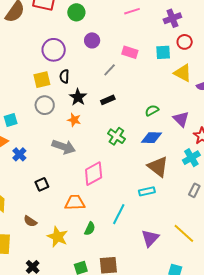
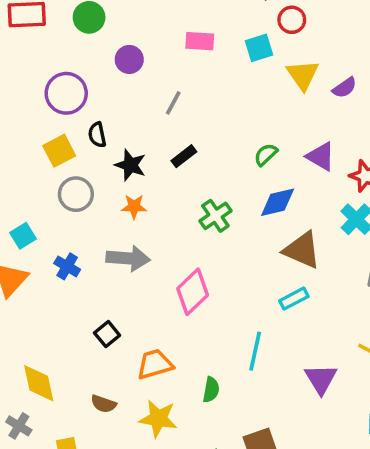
pink rectangle: (130, 52) -> (200, 41), moved
yellow triangle: (183, 73) -> (303, 75), turned 42
green cross: (116, 136) -> (215, 216), turned 36
blue cross: (19, 154) -> (67, 266), moved
orange trapezoid: (75, 203) -> (155, 364), moved

